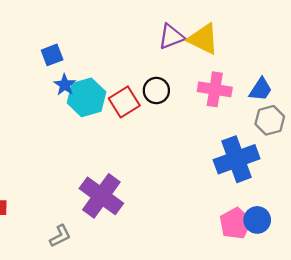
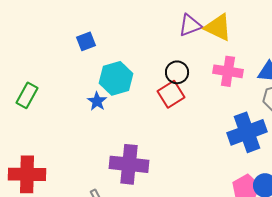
blue star: (65, 85) -> (97, 101), moved
red square: (124, 102) -> (171, 94), moved
purple cross: (101, 196) -> (129, 164), turned -30

